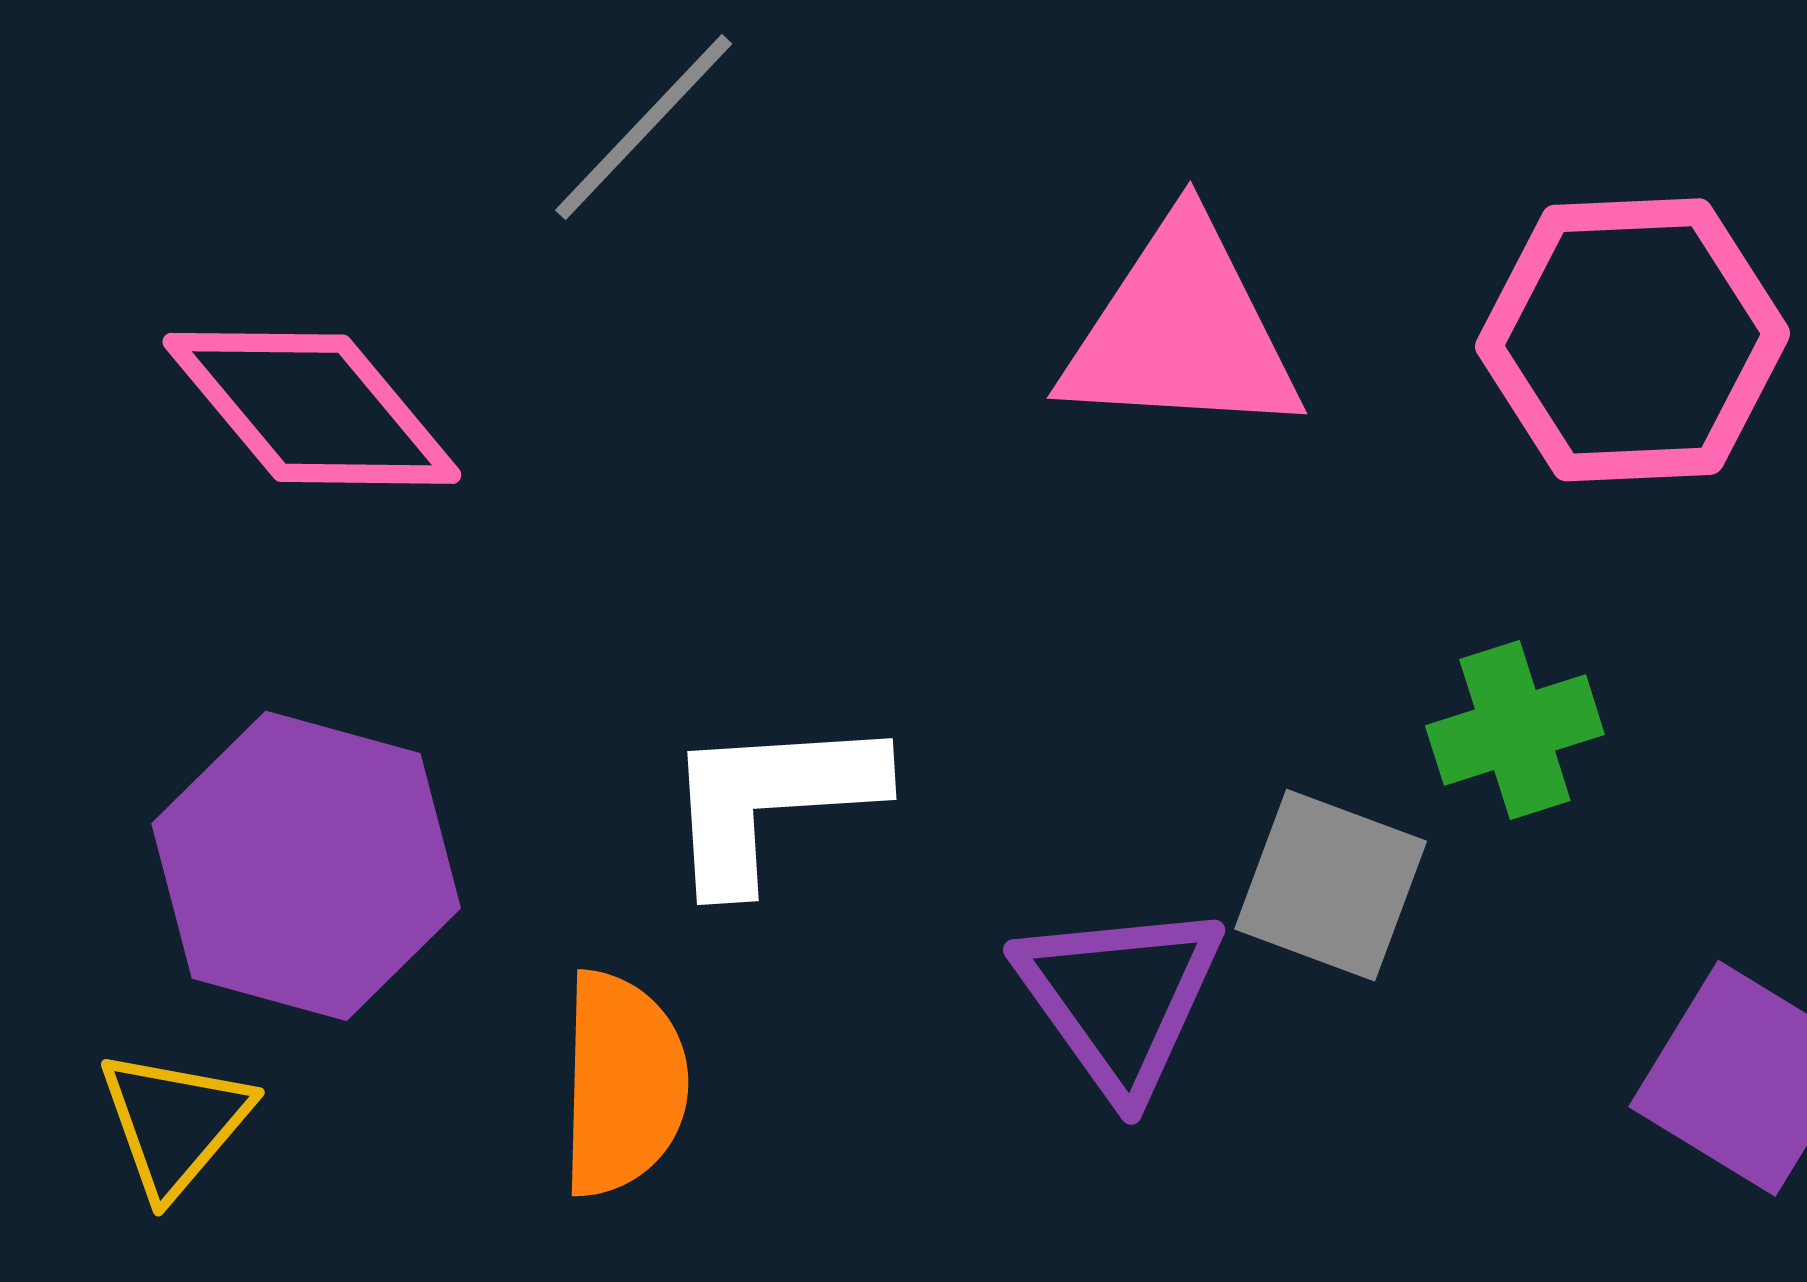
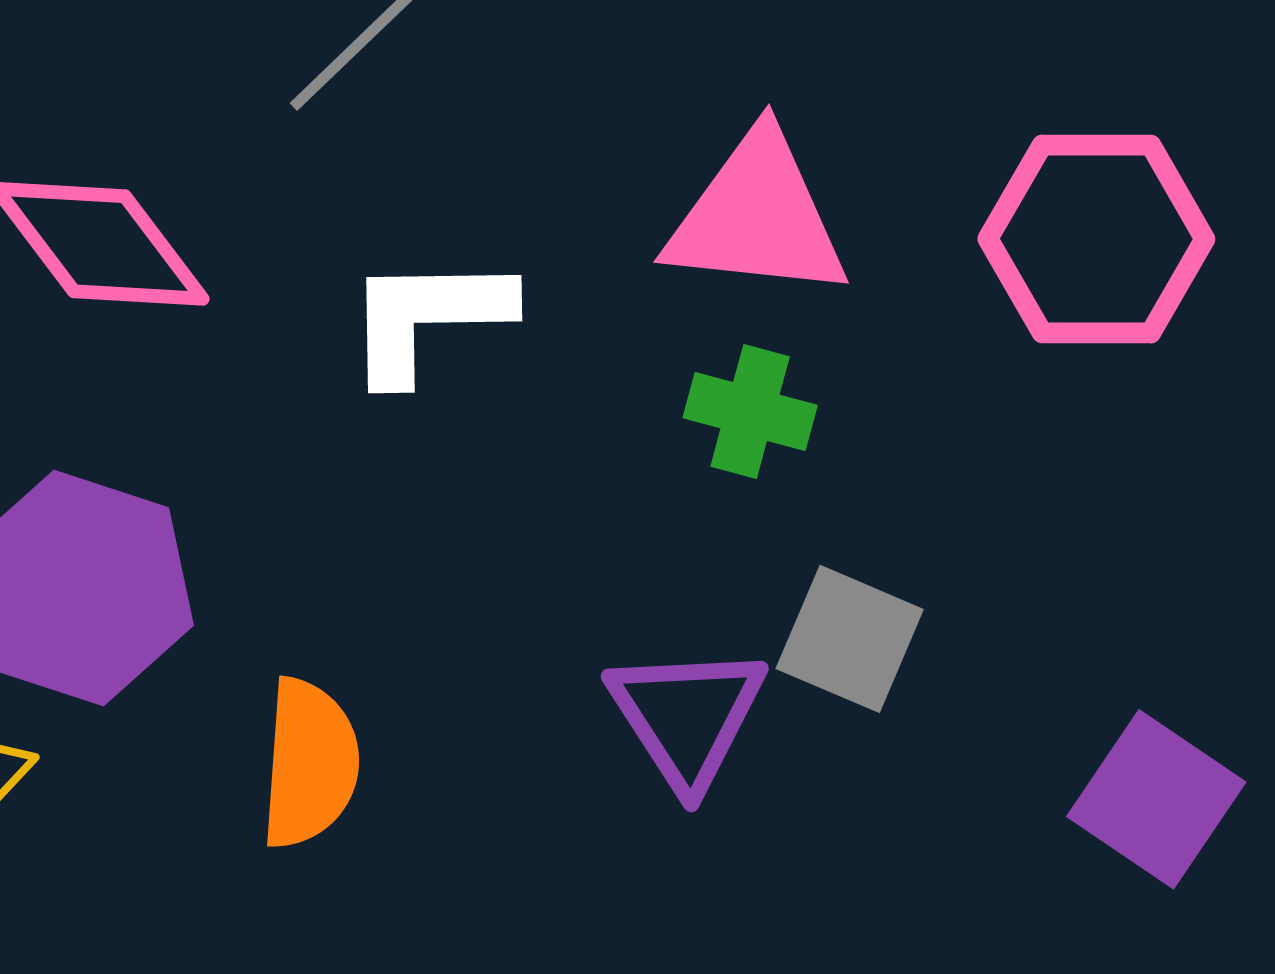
green cross: (1515, 730) -> (750, 411), moved, turned 30
white L-shape: (771, 801) -> (428, 318), moved

